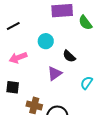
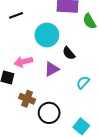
cyan circle: (46, 41) -> (47, 35), size x1.5
pink arrow: (18, 58) -> (23, 62), moved

